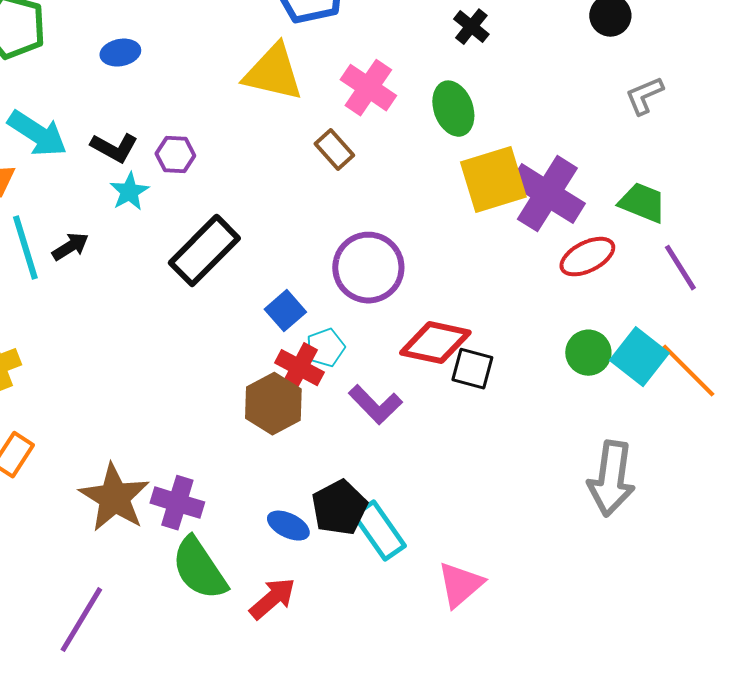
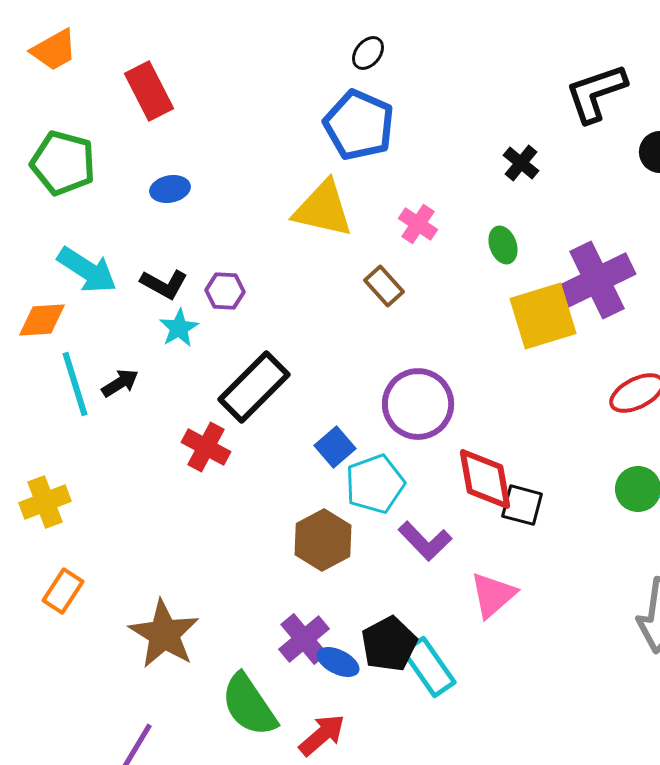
pink cross: (368, 88) -> (418, 224), size x0.7
green ellipse: (453, 109) -> (503, 245), size x0.7
purple cross: (547, 194) -> (597, 280), moved, turned 32
red diamond: (435, 343) -> (485, 479), turned 68
cyan pentagon: (325, 348) -> (375, 484), size x1.5
red cross: (299, 368) -> (206, 447), moved
purple cross: (177, 503) -> (304, 639), moved, turned 33
pink triangle: (460, 585) -> (493, 595), moved

